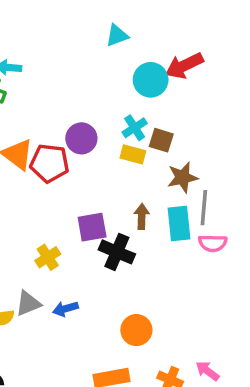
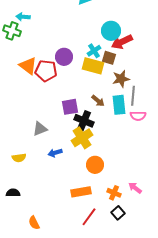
red arrow: (184, 66) -> (122, 42), moved
cyan circle: (151, 80) -> (111, 31), moved
yellow rectangle: (133, 154) -> (93, 66), size x1.5
brown arrow: (142, 216) -> (98, 101), turned 128
yellow cross: (48, 257) -> (82, 138), moved, size x1.5
gray triangle: (28, 303) -> (40, 129), moved

